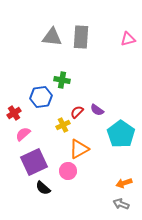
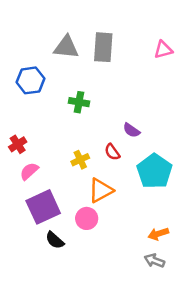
blue hexagon: (41, 97) -> (30, 80), moved
purple semicircle: (97, 110) -> (131, 130), moved
red semicircle: (77, 112) -> (112, 152), moved, turned -80

